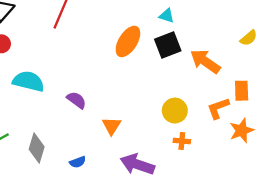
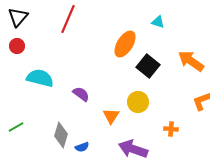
black square: (168, 45) -> (148, 66), moved, turned -30
yellow circle: (175, 111) -> (138, 102), moved
gray diamond: (37, 148) -> (61, 135), moved

